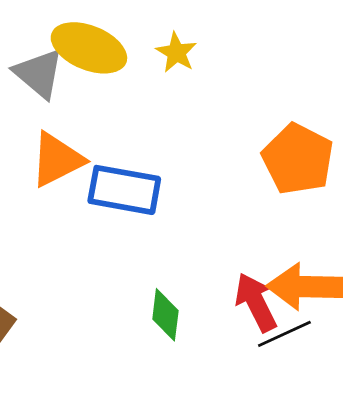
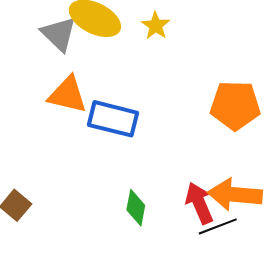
orange pentagon: (298, 159) -> (235, 105), turned -30
orange triangle: (57, 160) -> (68, 95), turned 36

